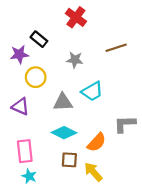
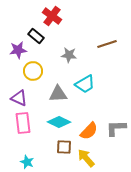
red cross: (76, 17) -> (52, 16), moved
gray L-shape: (125, 124) -> (116, 128), moved
pink rectangle: (25, 151) -> (23, 123), moved

